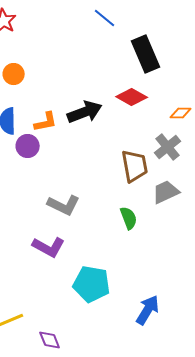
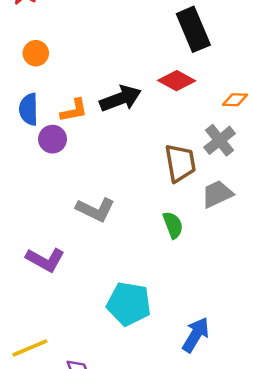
purple L-shape: (49, 247) -> (45, 260), moved

